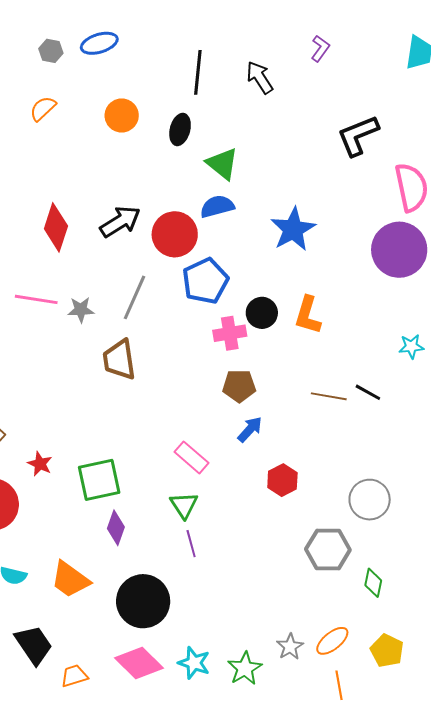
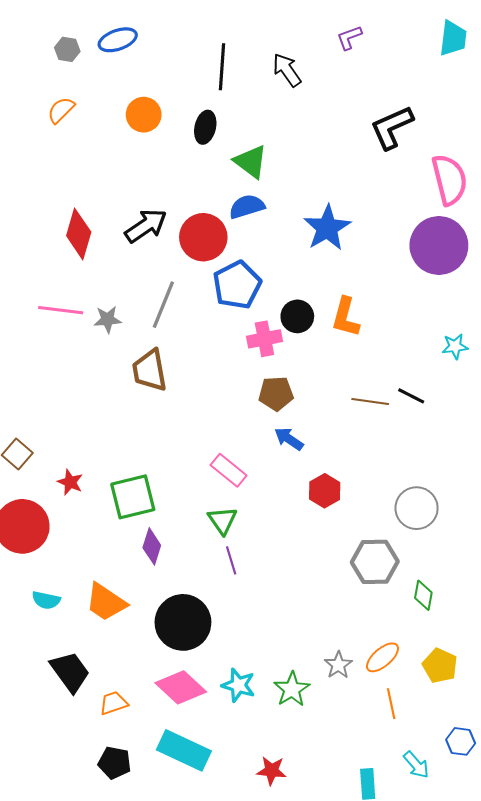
purple L-shape: (320, 48) -> (349, 38), turned -144
blue arrow: (250, 429) -> (289, 439), turned -96

